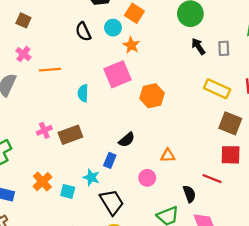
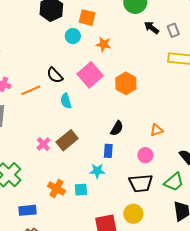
black semicircle: (83, 32) -> (55, 75), moved
orange star: (131, 45) -> (104, 44), moved
gray rectangle: (224, 48) -> (173, 30), moved
black trapezoid: (112, 202) -> (141, 183), moved, turned 135

